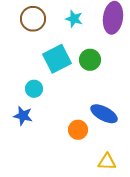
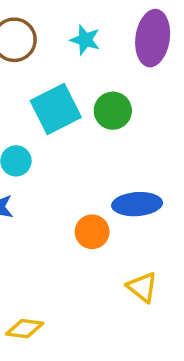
blue ellipse: (104, 114) -> (137, 204), turned -32
yellow triangle: (107, 162) -> (142, 287), turned 36

